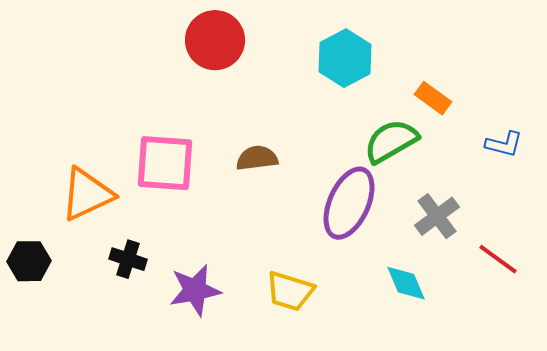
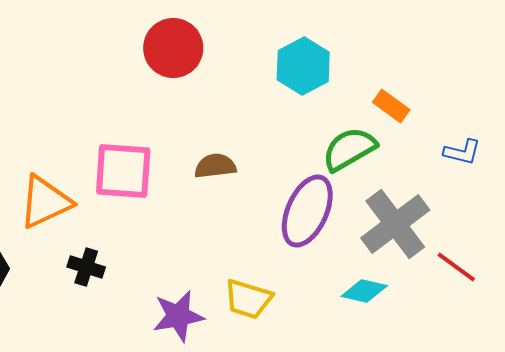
gray cross: (437, 216) -> (395, 224), size x1.5
cyan diamond: (406, 283) -> (364, 291), turned -54
purple star: (195, 290) -> (178, 316), moved

